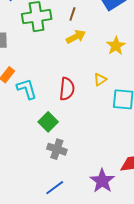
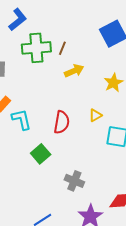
brown line: (72, 14) -> (62, 48), moved
gray cross: (57, 149) -> (74, 181), moved

